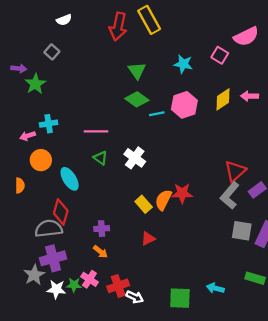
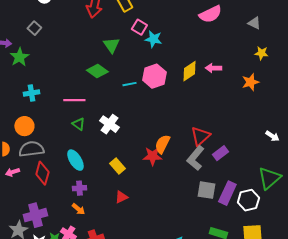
pink square: (220, 55) -> (139, 27), moved
green diamond: (137, 99) -> (97, 71), moved
pink arrow: (28, 136) -> (12, 172), moved
cyan ellipse: (70, 179) -> (75, 160), moved
orange semicircle: (163, 200) -> (162, 144), moved
gray semicircle: (49, 229) -> (31, 149), moved

